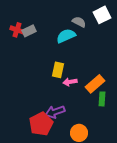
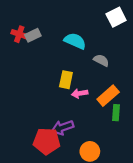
gray semicircle: (79, 22) -> (101, 60), moved
cyan semicircle: (66, 36) -> (75, 41), turned 48
red pentagon: (41, 124) -> (47, 141), turned 30

